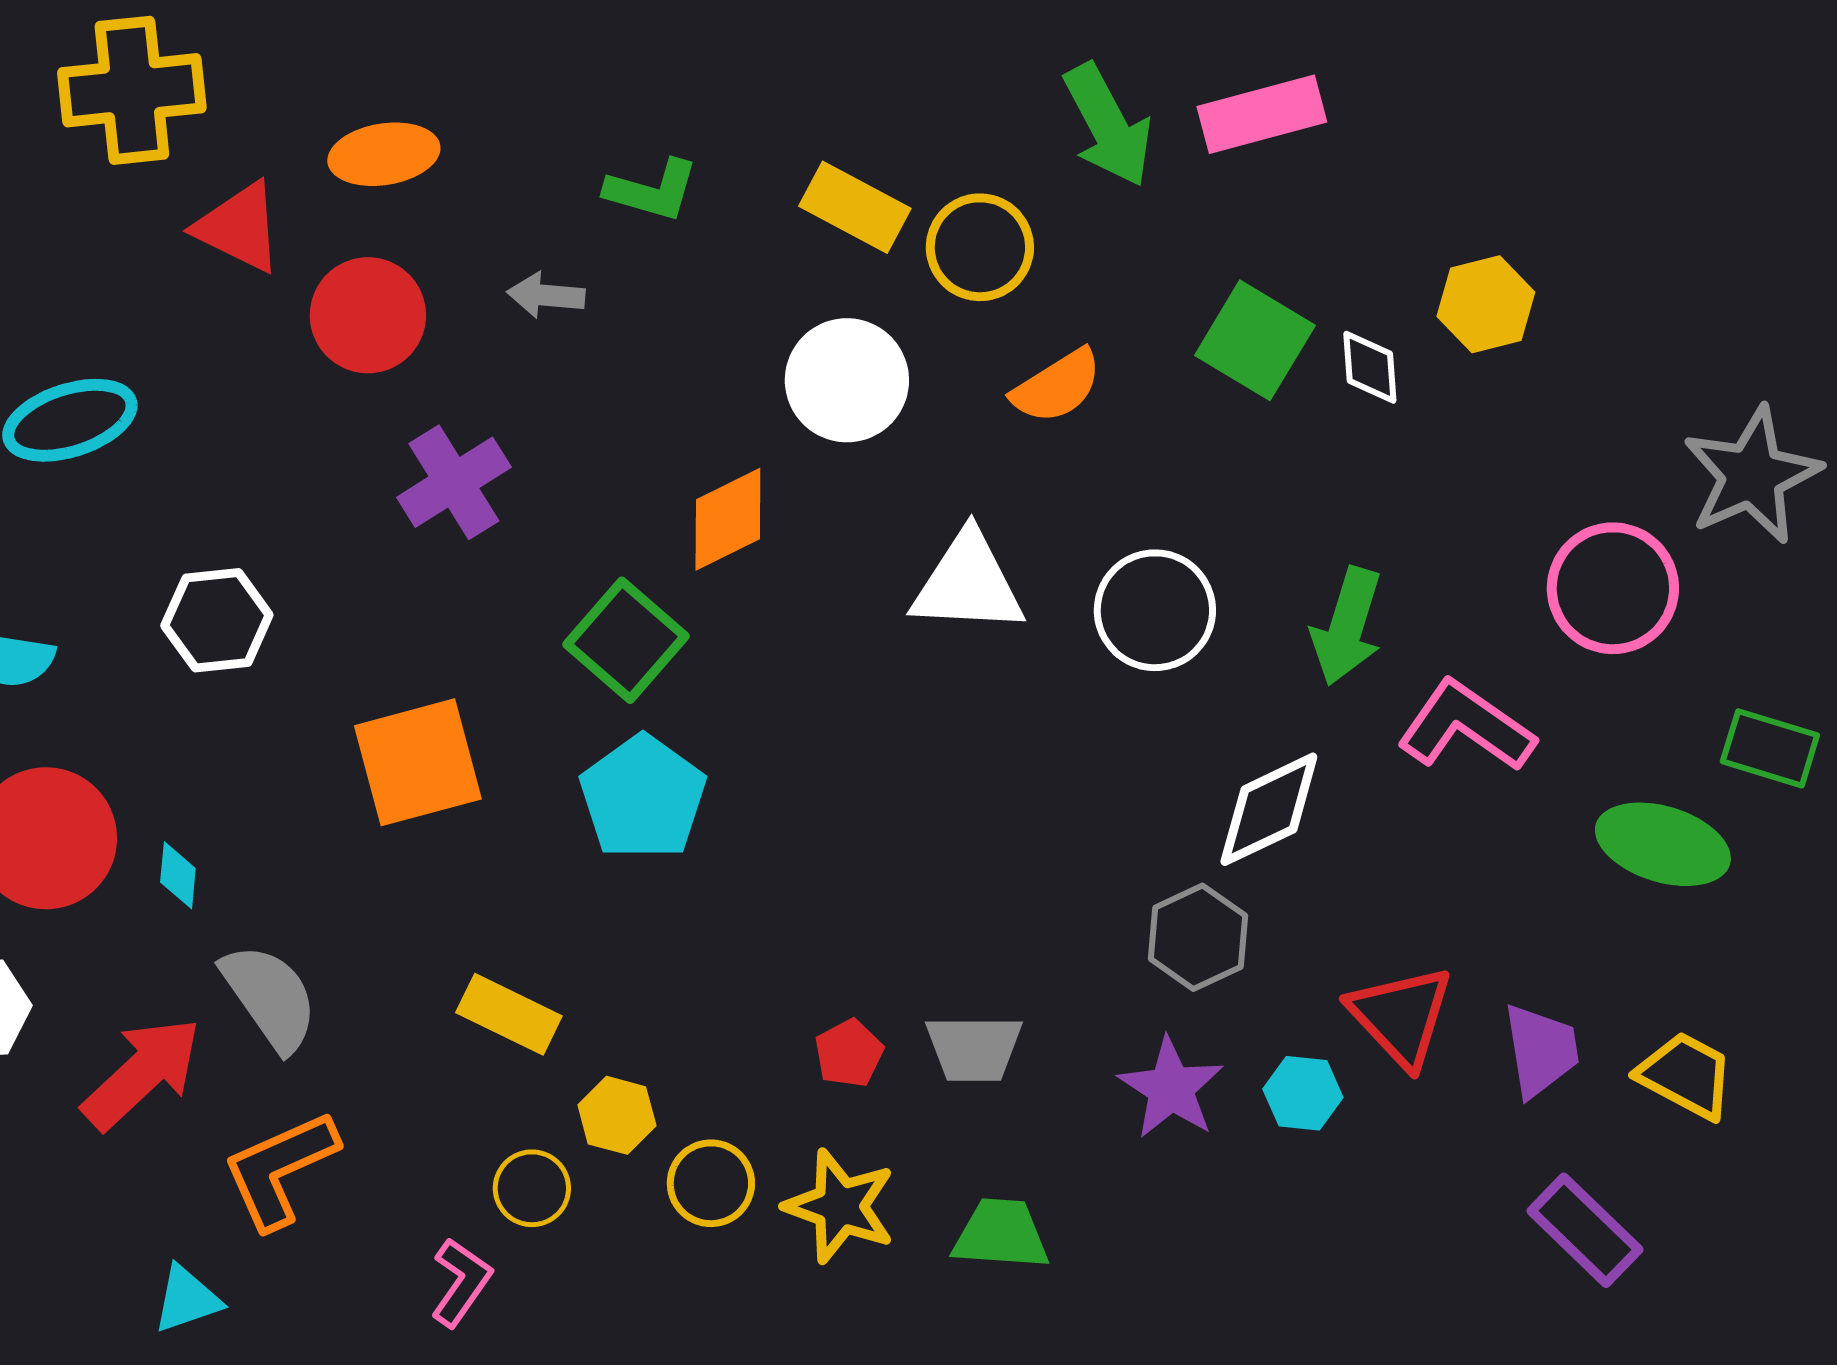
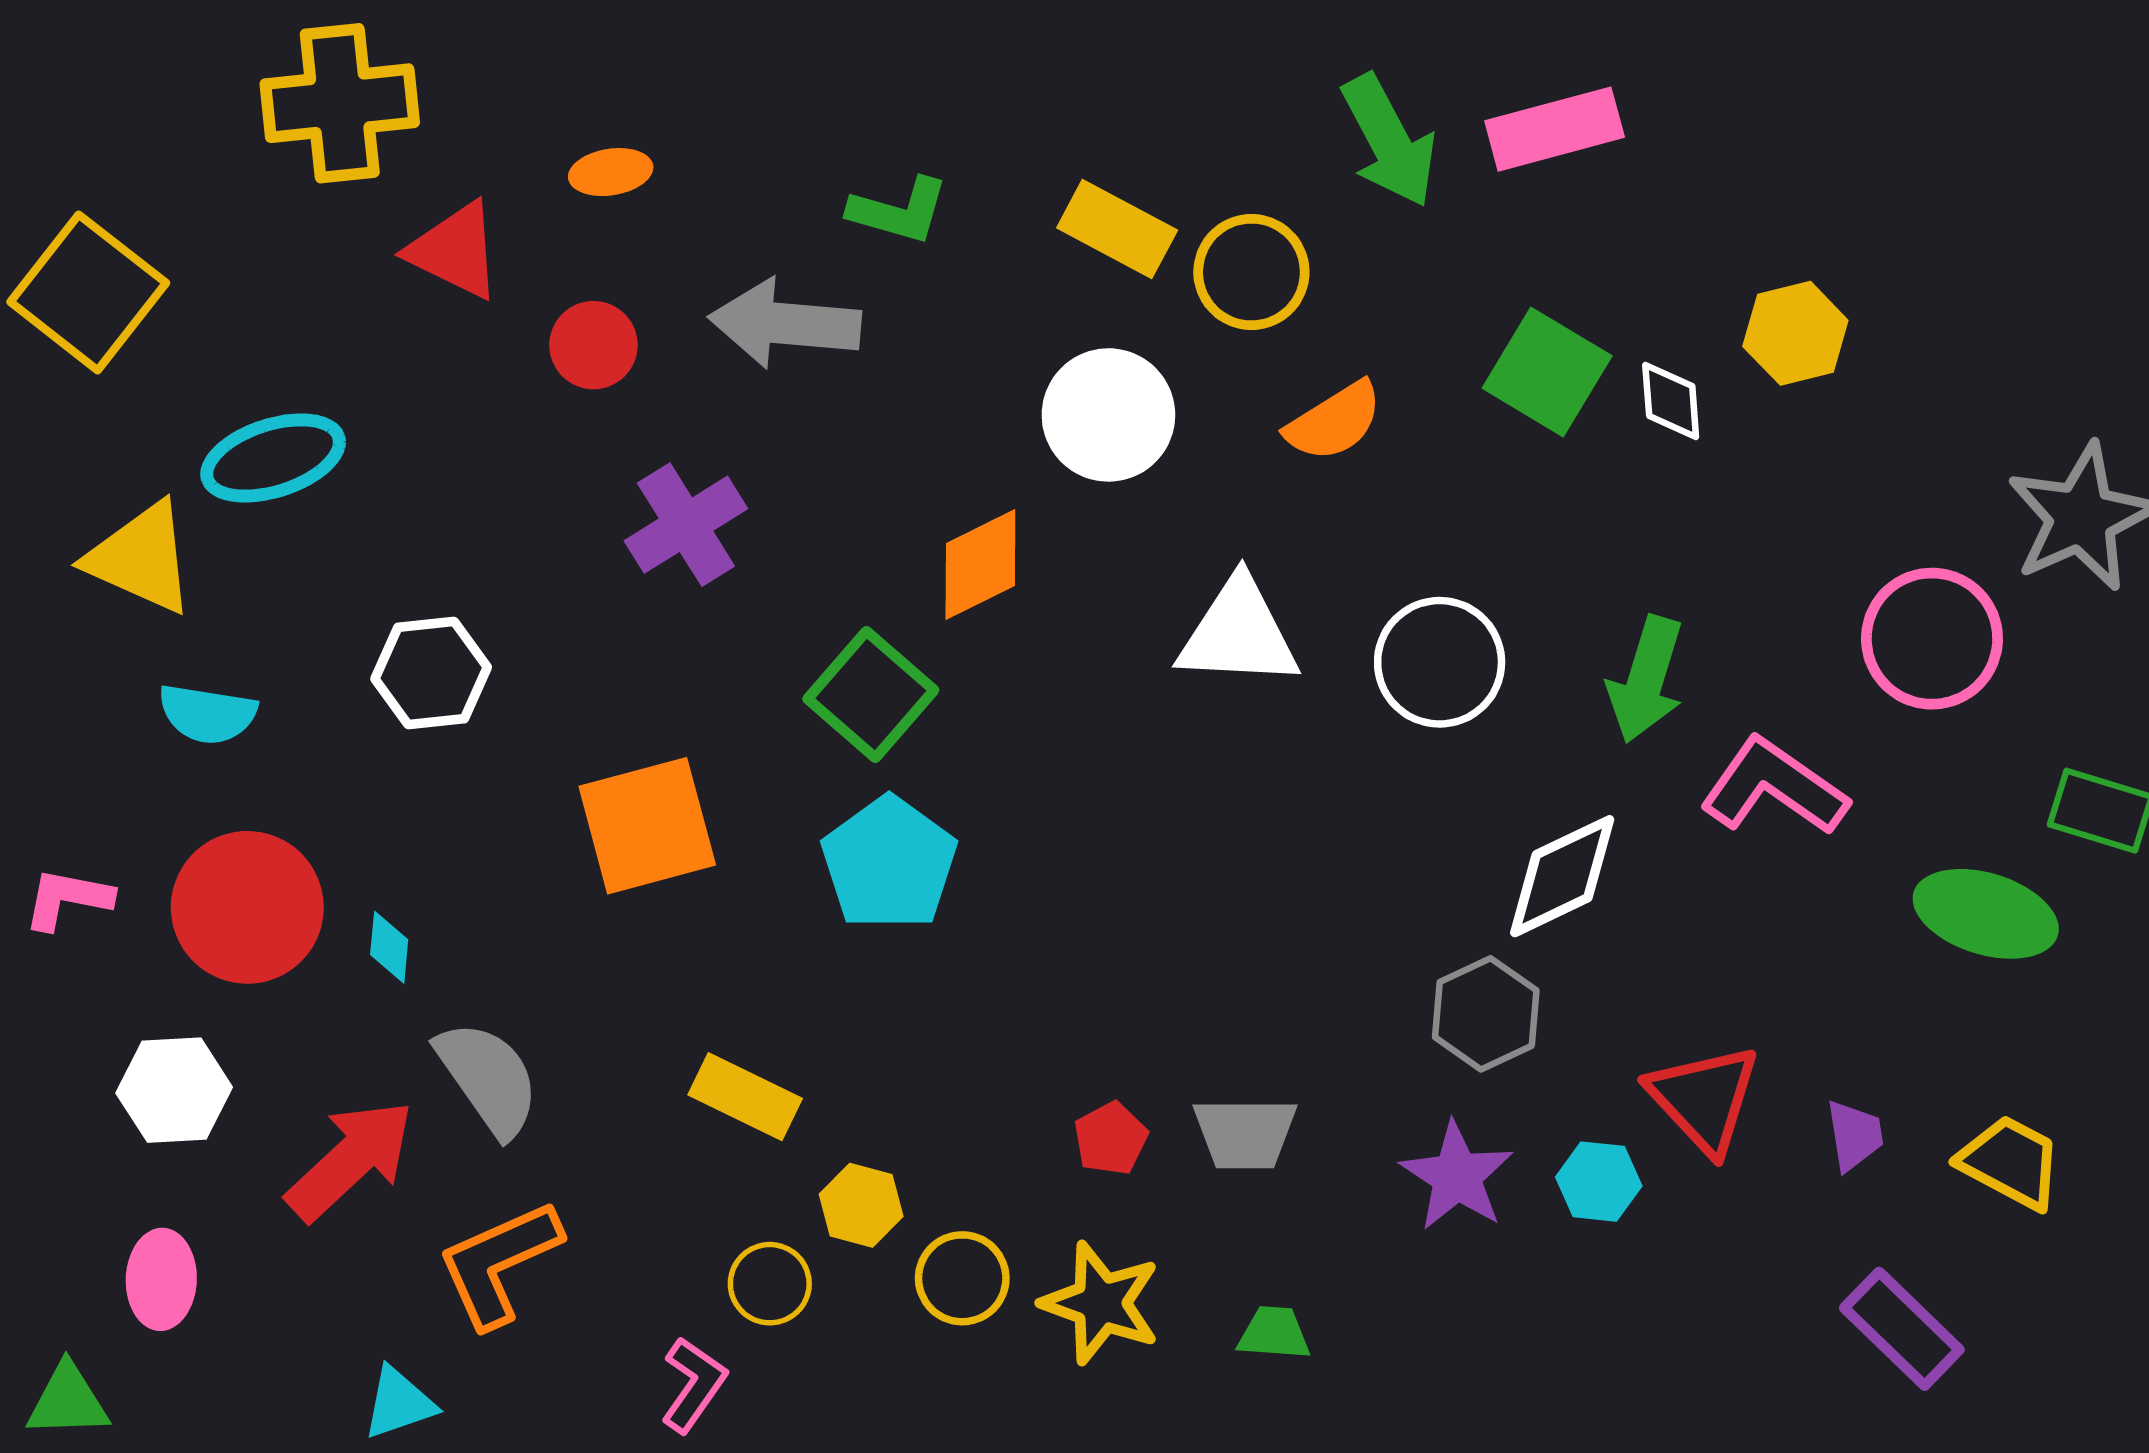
orange ellipse: (384, 154) -> (611, 172), size x0.7
gray arrow: (546, 295) -> (785, 324), size x1.8
red circle: (368, 315) -> (593, 345), size x0.7
purple trapezoid: (1541, 1050) -> (1855, 1135), size x0.7
green trapezoid: (1001, 1234) -> (1274, 1333), size x0.7

